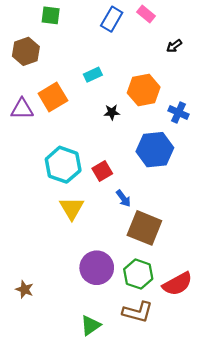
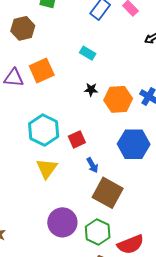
cyan rectangle: (93, 75) -> (88, 53), moved, turned 49
orange hexagon: (144, 90) -> (118, 99), moved
blue hexagon: (155, 150) -> (134, 144), moved

